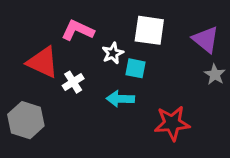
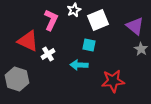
pink L-shape: (78, 30) -> (51, 20), turned 90
white square: (149, 30) -> (98, 20), turned -30
white star: (113, 53) -> (74, 10), moved

